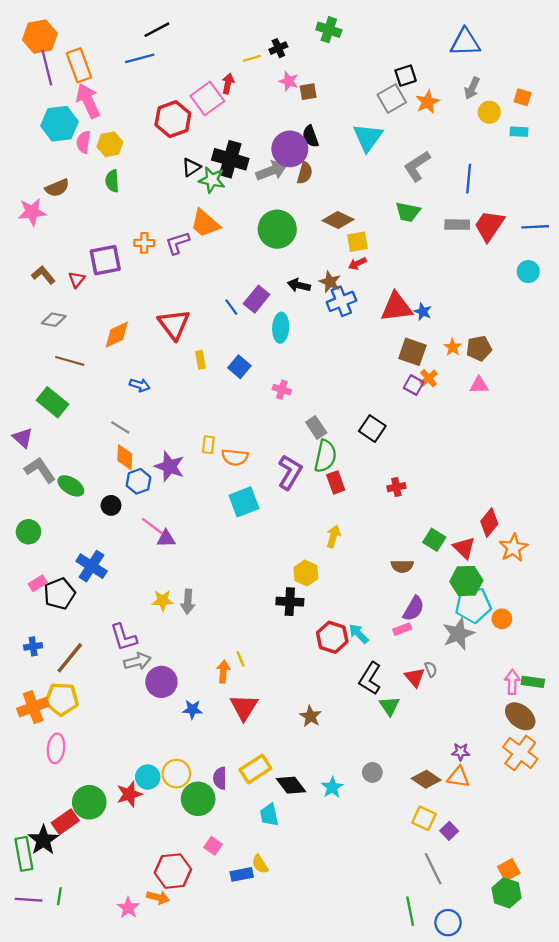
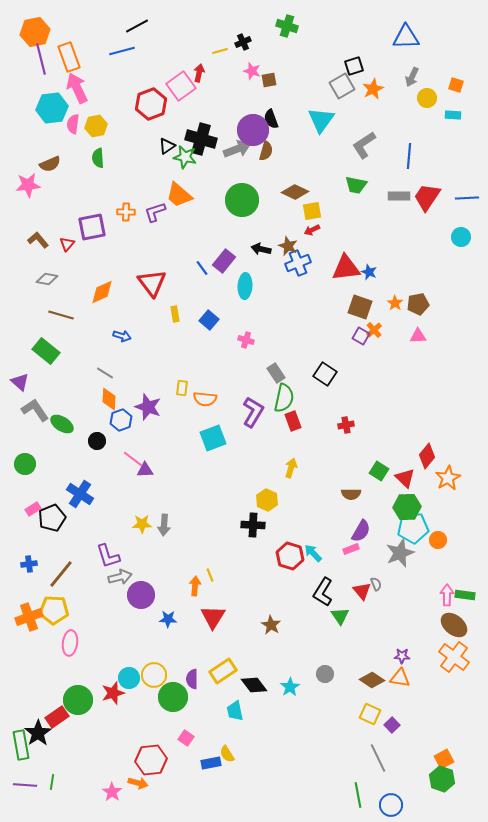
pink ellipse: (56, 748) -> (70, 643), moved

